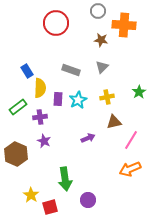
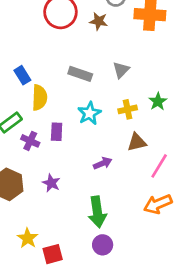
brown star: (101, 40) -> (99, 21), moved
green star: (139, 92) -> (158, 101), moved
purple rectangle: (58, 99) -> (57, 132), moved
purple cross: (40, 117) -> (30, 141), moved, turned 32
purple star: (44, 141) -> (51, 183), moved
green arrow: (65, 179) -> (97, 212), moved

